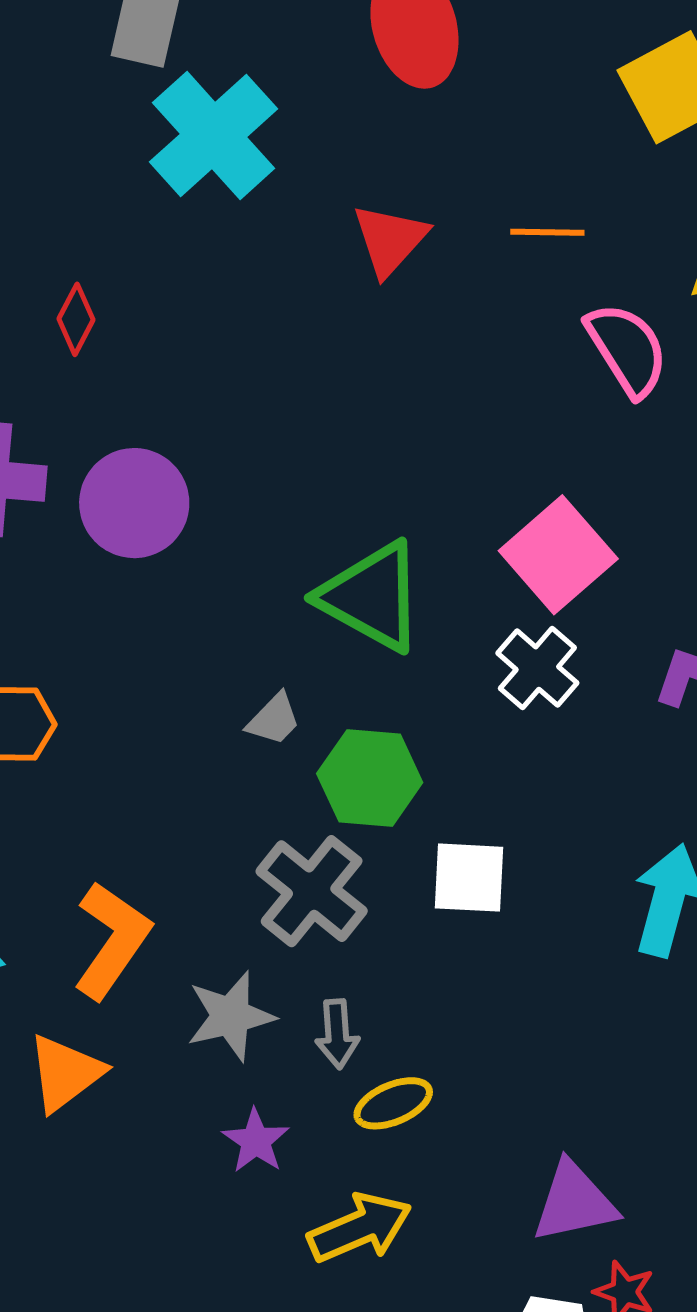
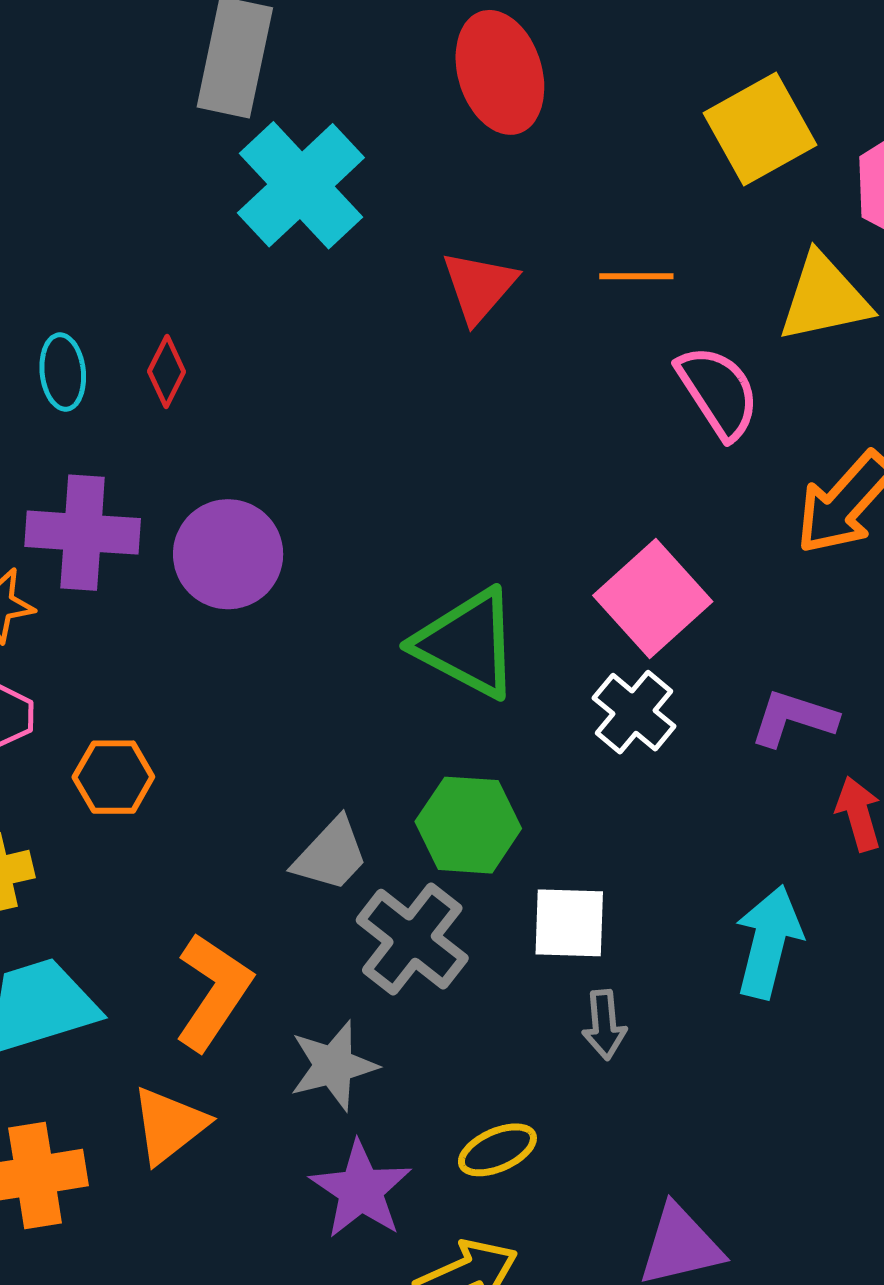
gray trapezoid: (274, 719) -> (331, 855), moved, size x1.4
gray arrow: (337, 1034) -> (604, 1025), moved
purple star: (256, 1141) -> (361, 1190), size x1.5

